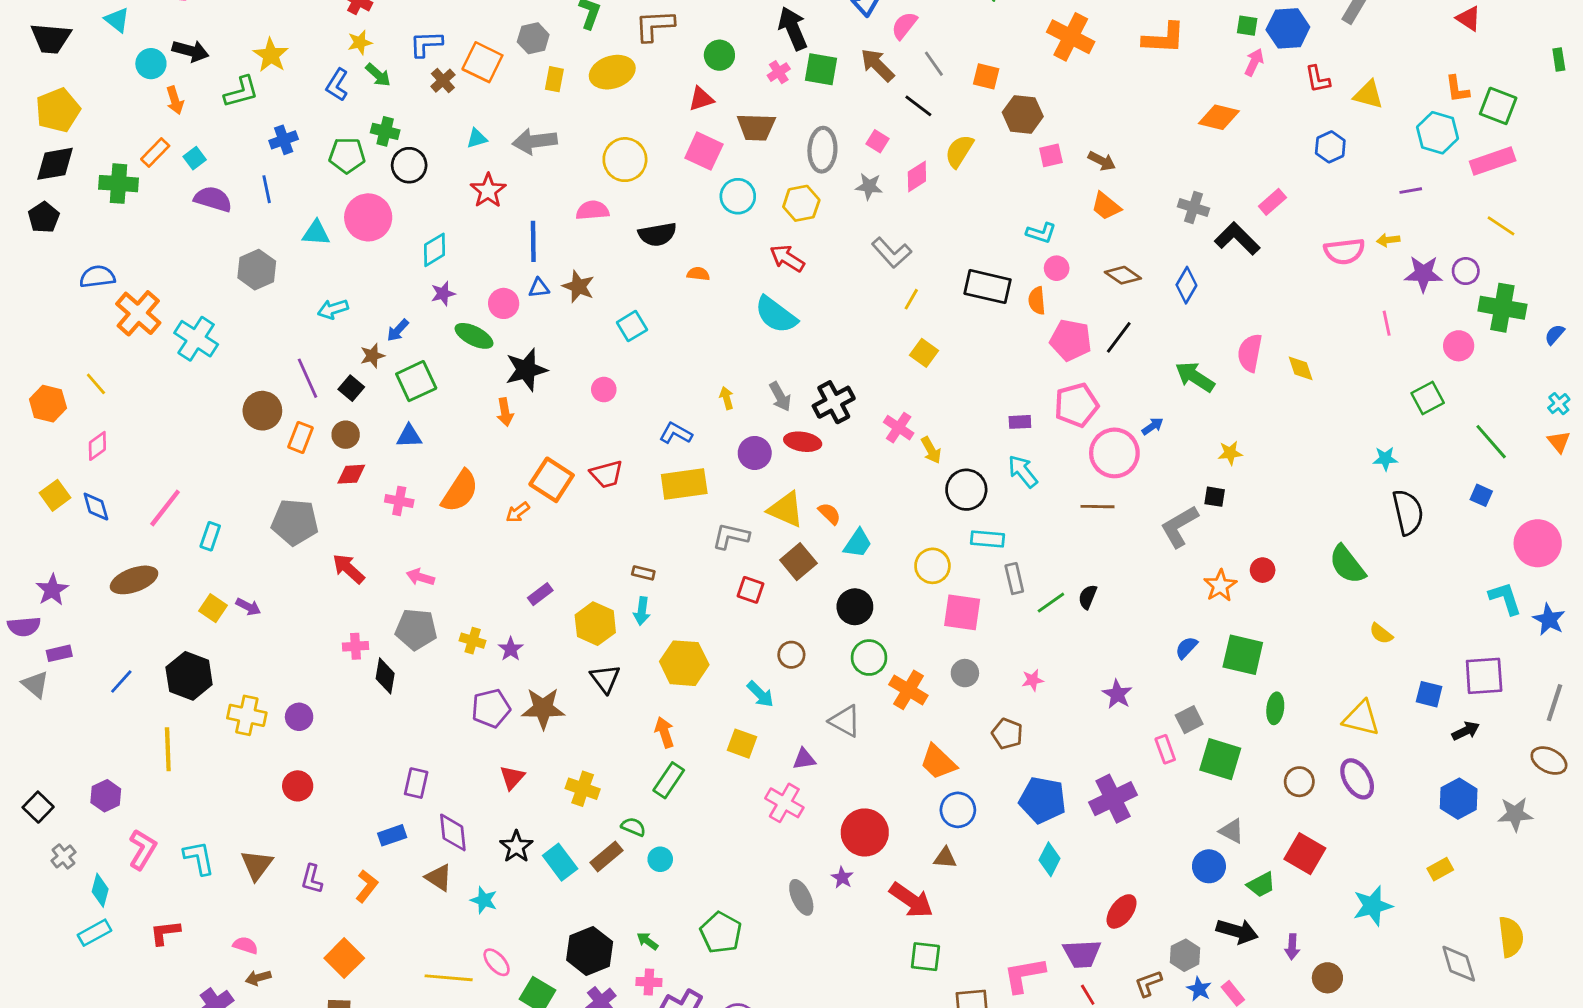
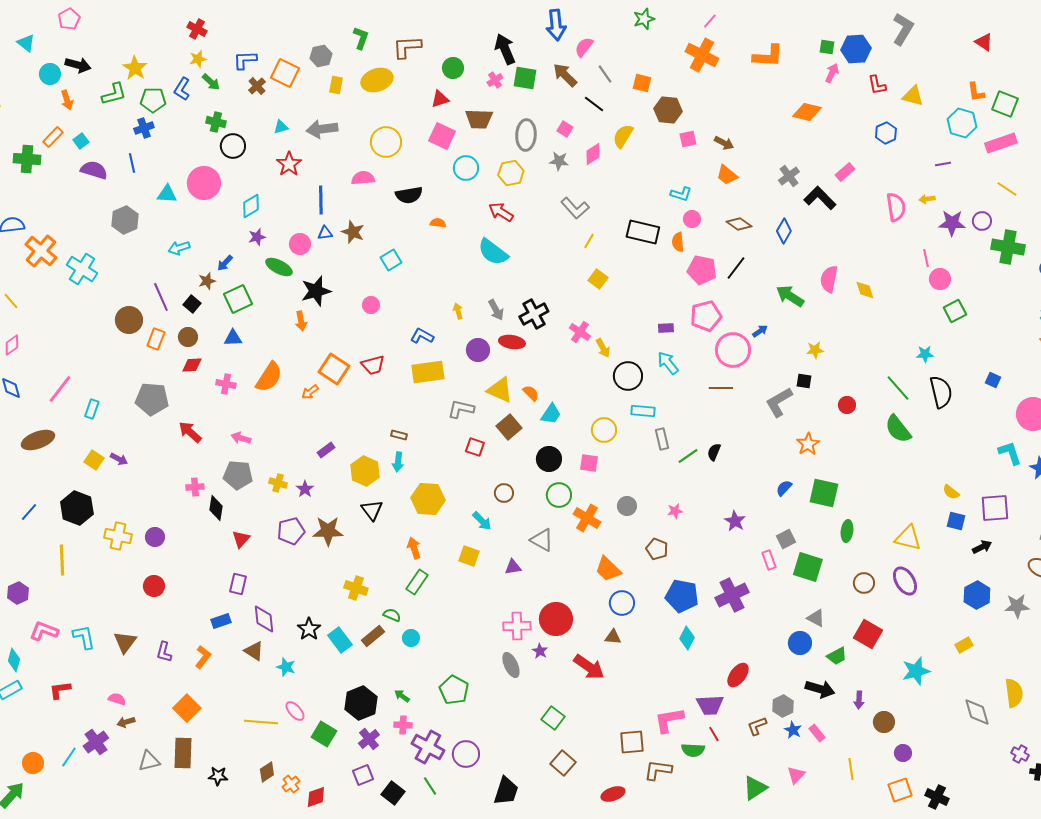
green pentagon: (347, 155) -> (153, 100), moved
gray cross: (1193, 208) -> (789, 176), turned 35
pink semicircle: (1344, 251) -> (896, 207), turned -92
pink circle: (1459, 346) -> (940, 279), moved
green line: (1491, 442) -> (898, 388), moved
red circle: (1263, 570) -> (847, 405), moved
pink square: (962, 612) -> (589, 463), moved, size x0.7
yellow semicircle: (1381, 634) -> (951, 492), moved
red triangle: (512, 777) -> (241, 539), moved
pink cross: (784, 803) -> (517, 626), moved, turned -32
pink L-shape: (142, 849) -> (44, 631), turned -100
green square: (925, 957) -> (553, 718), moved, turned 30

